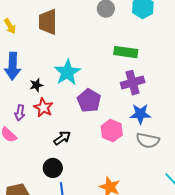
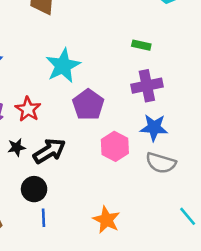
green rectangle: (126, 52) -> (141, 45), size x0.6
black star: (36, 85) -> (17, 147), moved
black arrow: (62, 138) -> (49, 151), size x1.4

